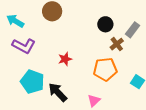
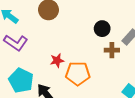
brown cross: (117, 44) -> (112, 50), turned 32
orange pentagon: (105, 69) -> (78, 74), moved

